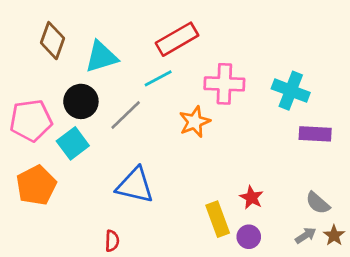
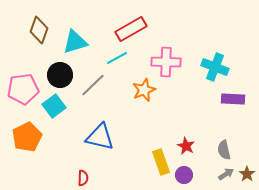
gray semicircle: (318, 203) -> (224, 150), moved, turned 36

